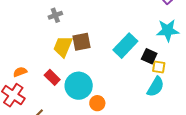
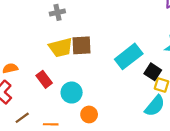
yellow trapezoid: (63, 47) -> (61, 48), turned -135
cyan circle: (79, 86) -> (72, 93), size x0.7

